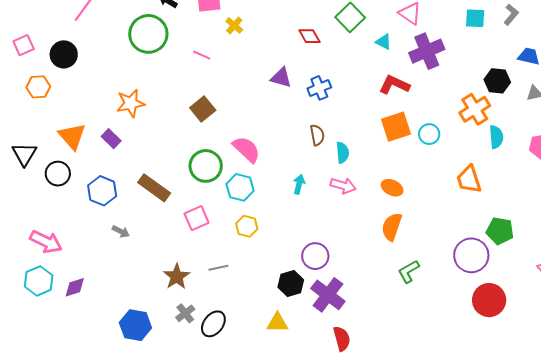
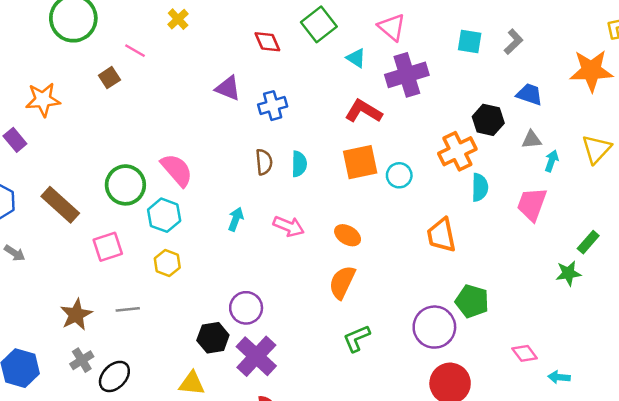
brown square: (203, 109) -> (109, 78), moved, size x0.7
cyan semicircle: (342, 153) -> (299, 164), moved

